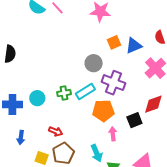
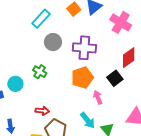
gray circle: (94, 63) -> (53, 42), moved
cyan rectangle: (85, 91) -> (41, 19), moved
green cross: (64, 93) -> (40, 72), turned -32

